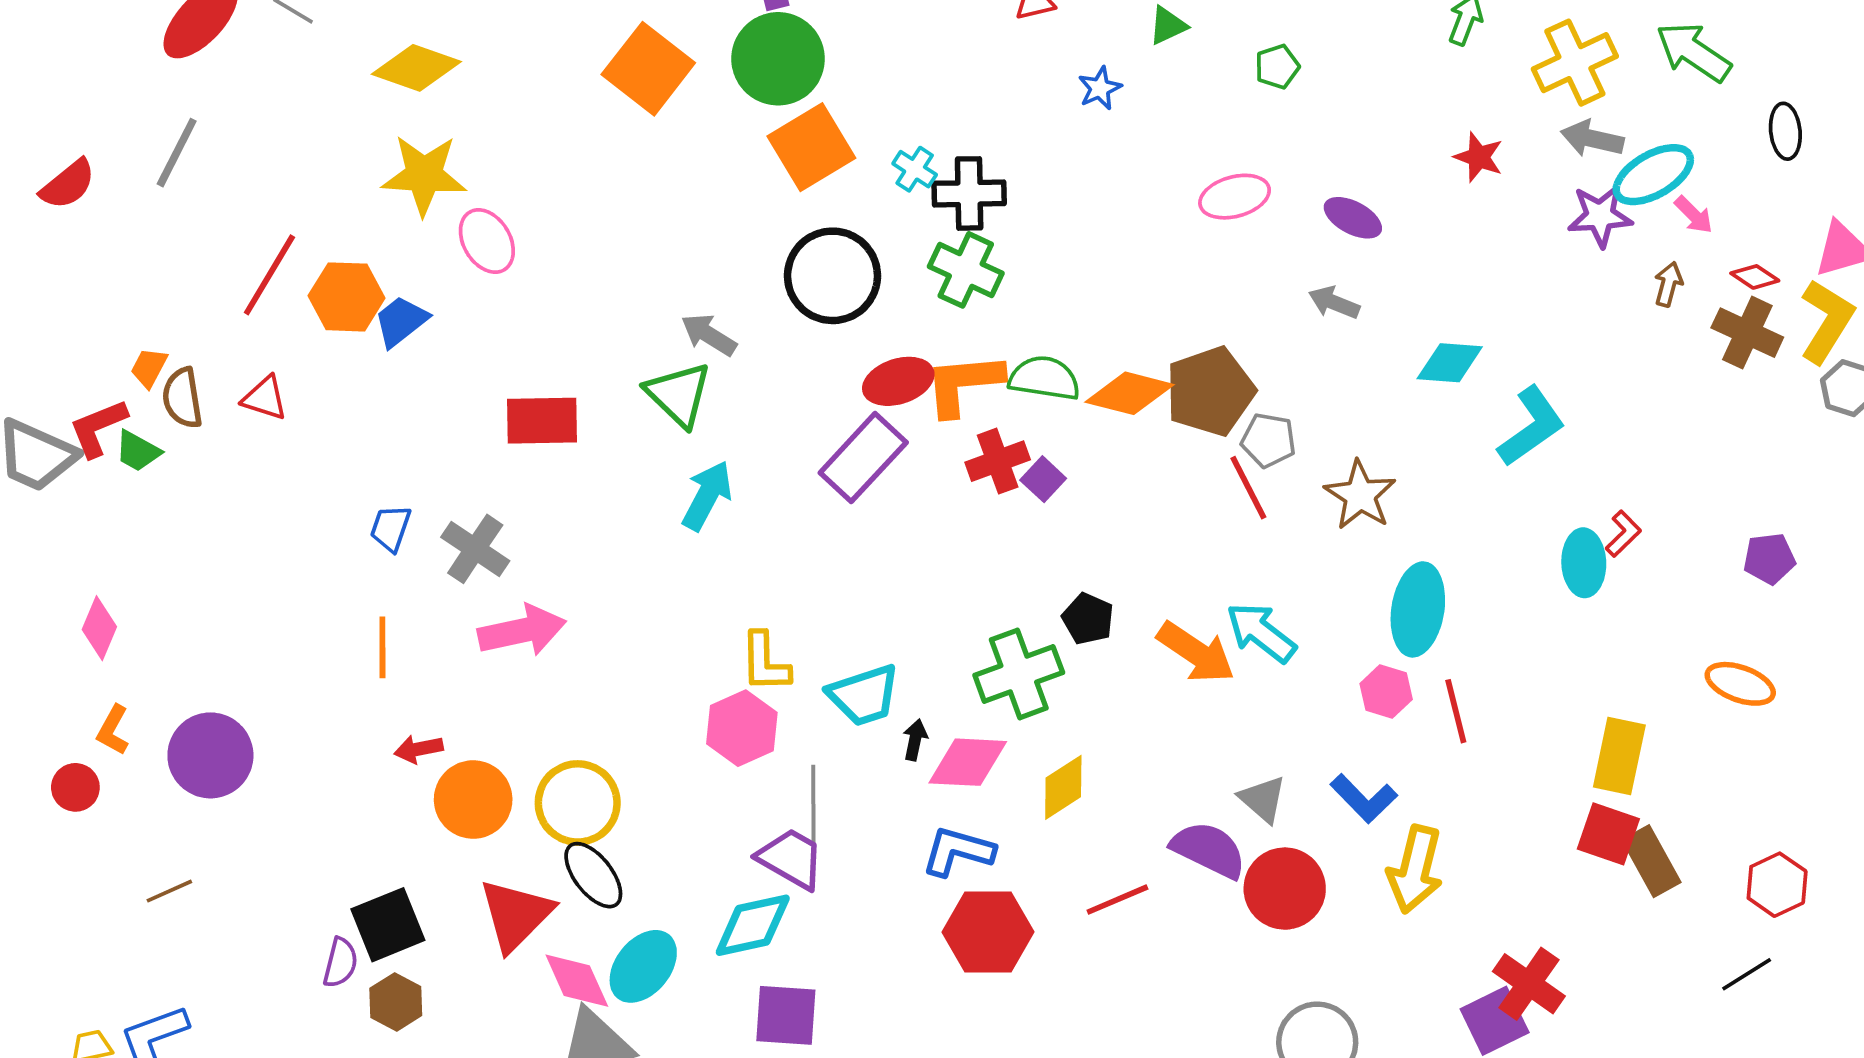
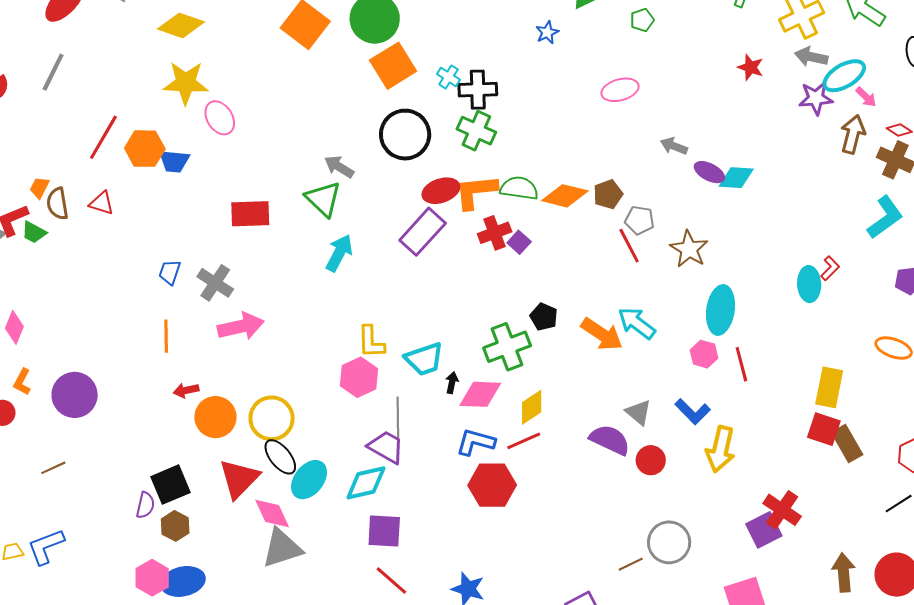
purple ellipse: (1353, 218) -> (709, 172), moved
brown arrow: (1668, 284) -> (853, 134), size x1.6
blue trapezoid: (401, 321) -> (174, 161), turned -136
brown pentagon: (1210, 391) -> (608, 194), size x0.6
cyan L-shape: (1531, 426) -> (885, 217), moved
red circle: (1285, 889) -> (651, 460), size x0.7
red line: (1117, 900) -> (524, 441), moved
cyan ellipse: (643, 966) -> (309, 480), moved

